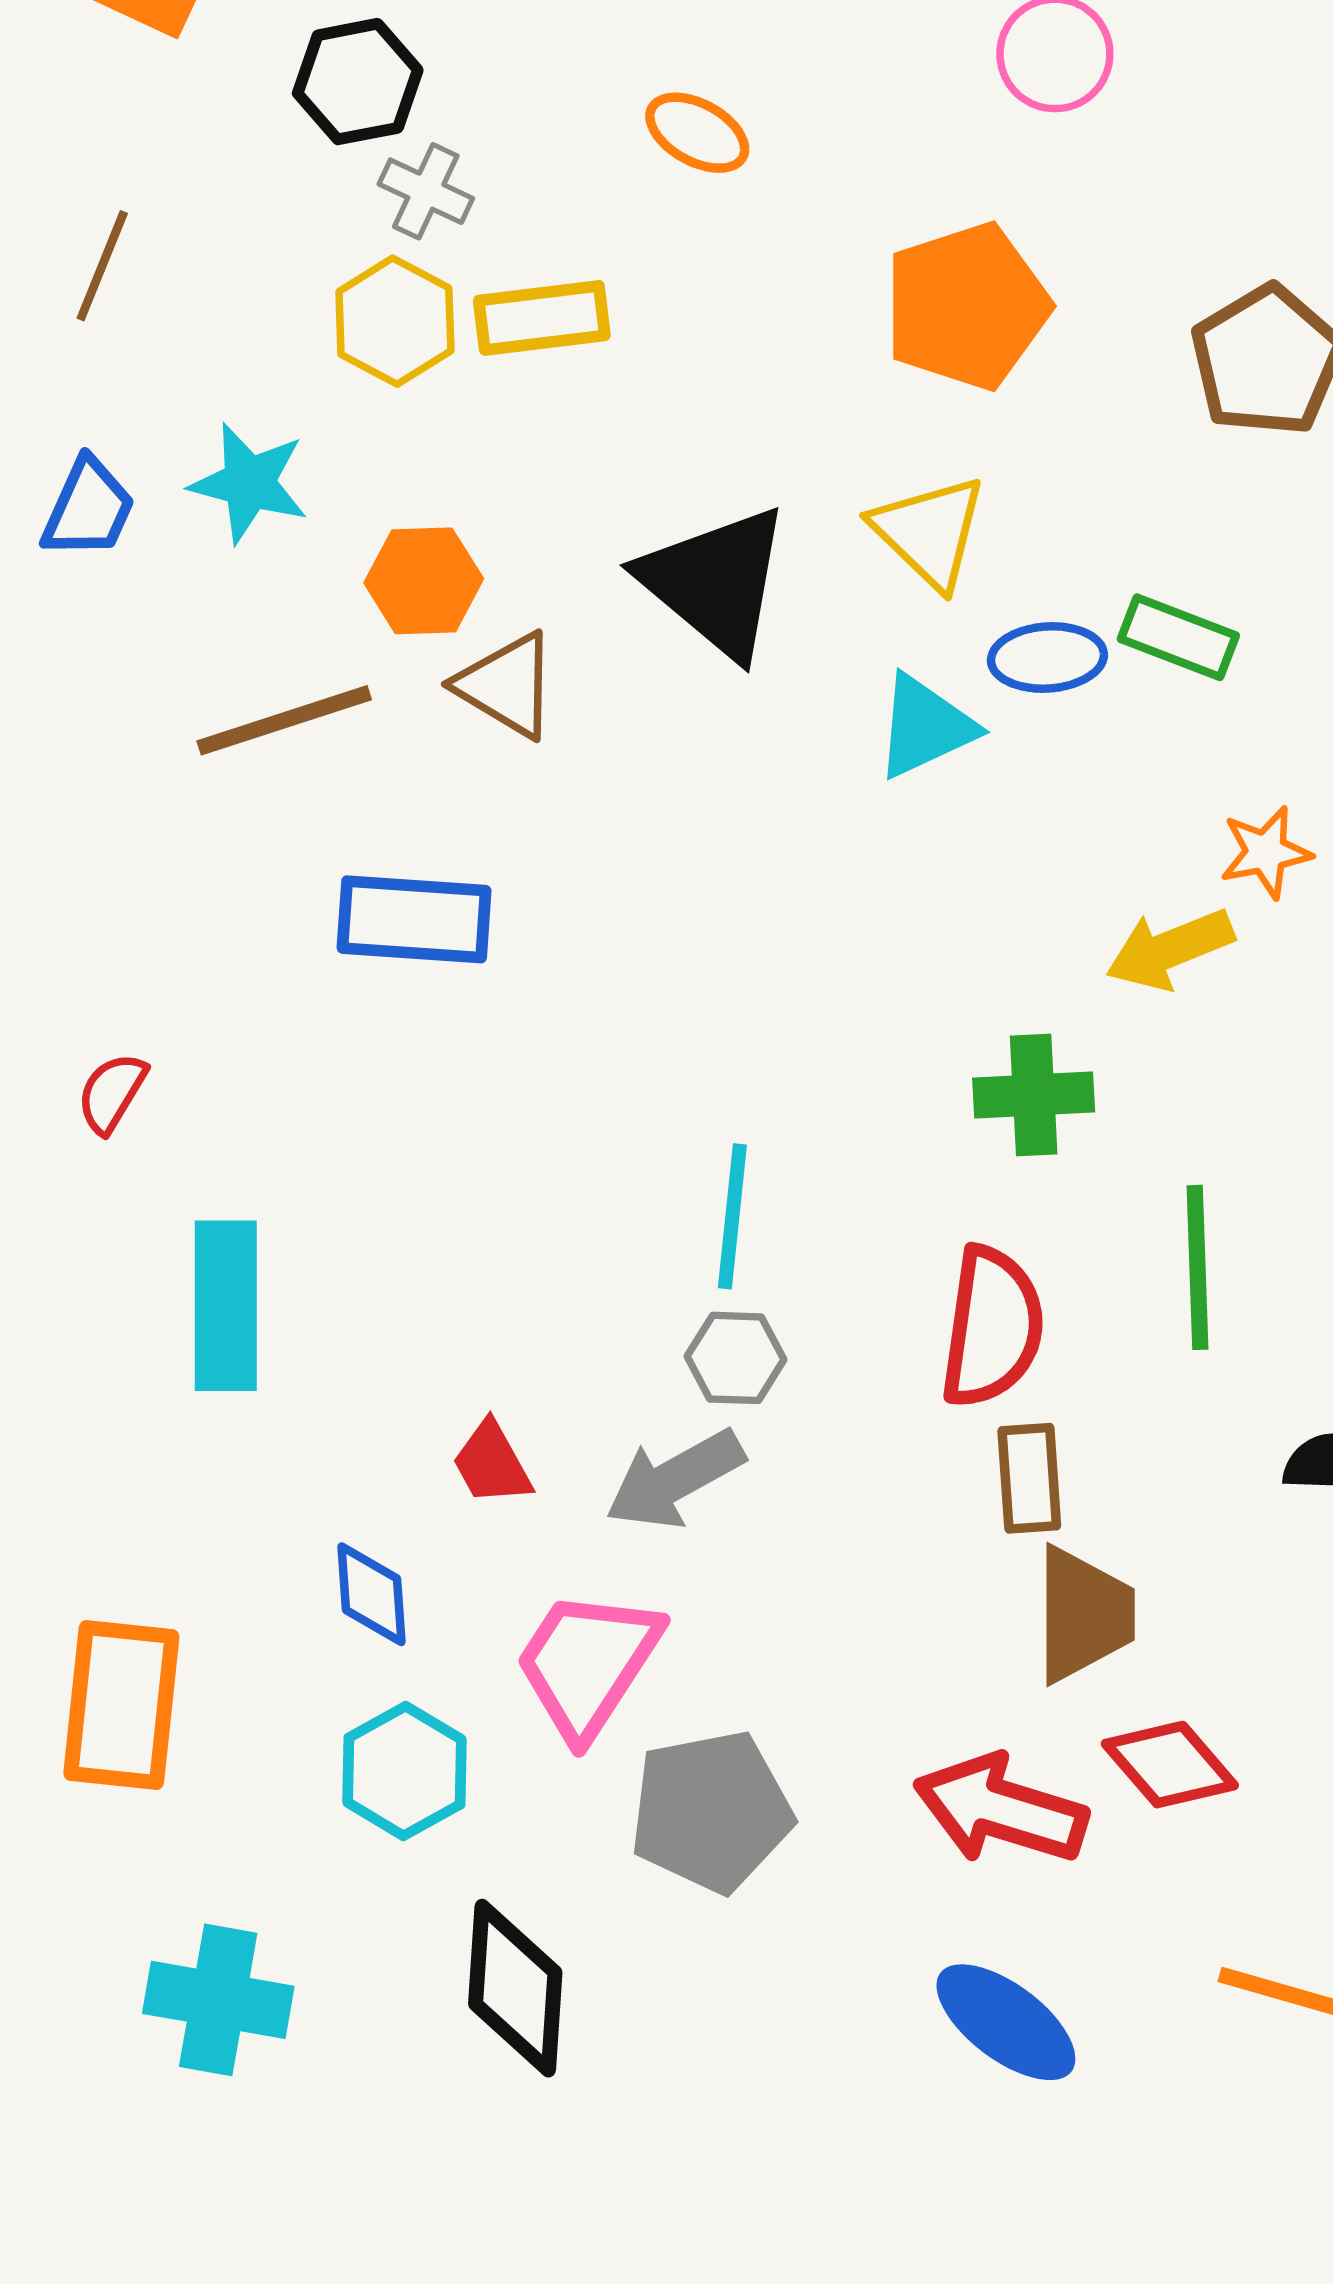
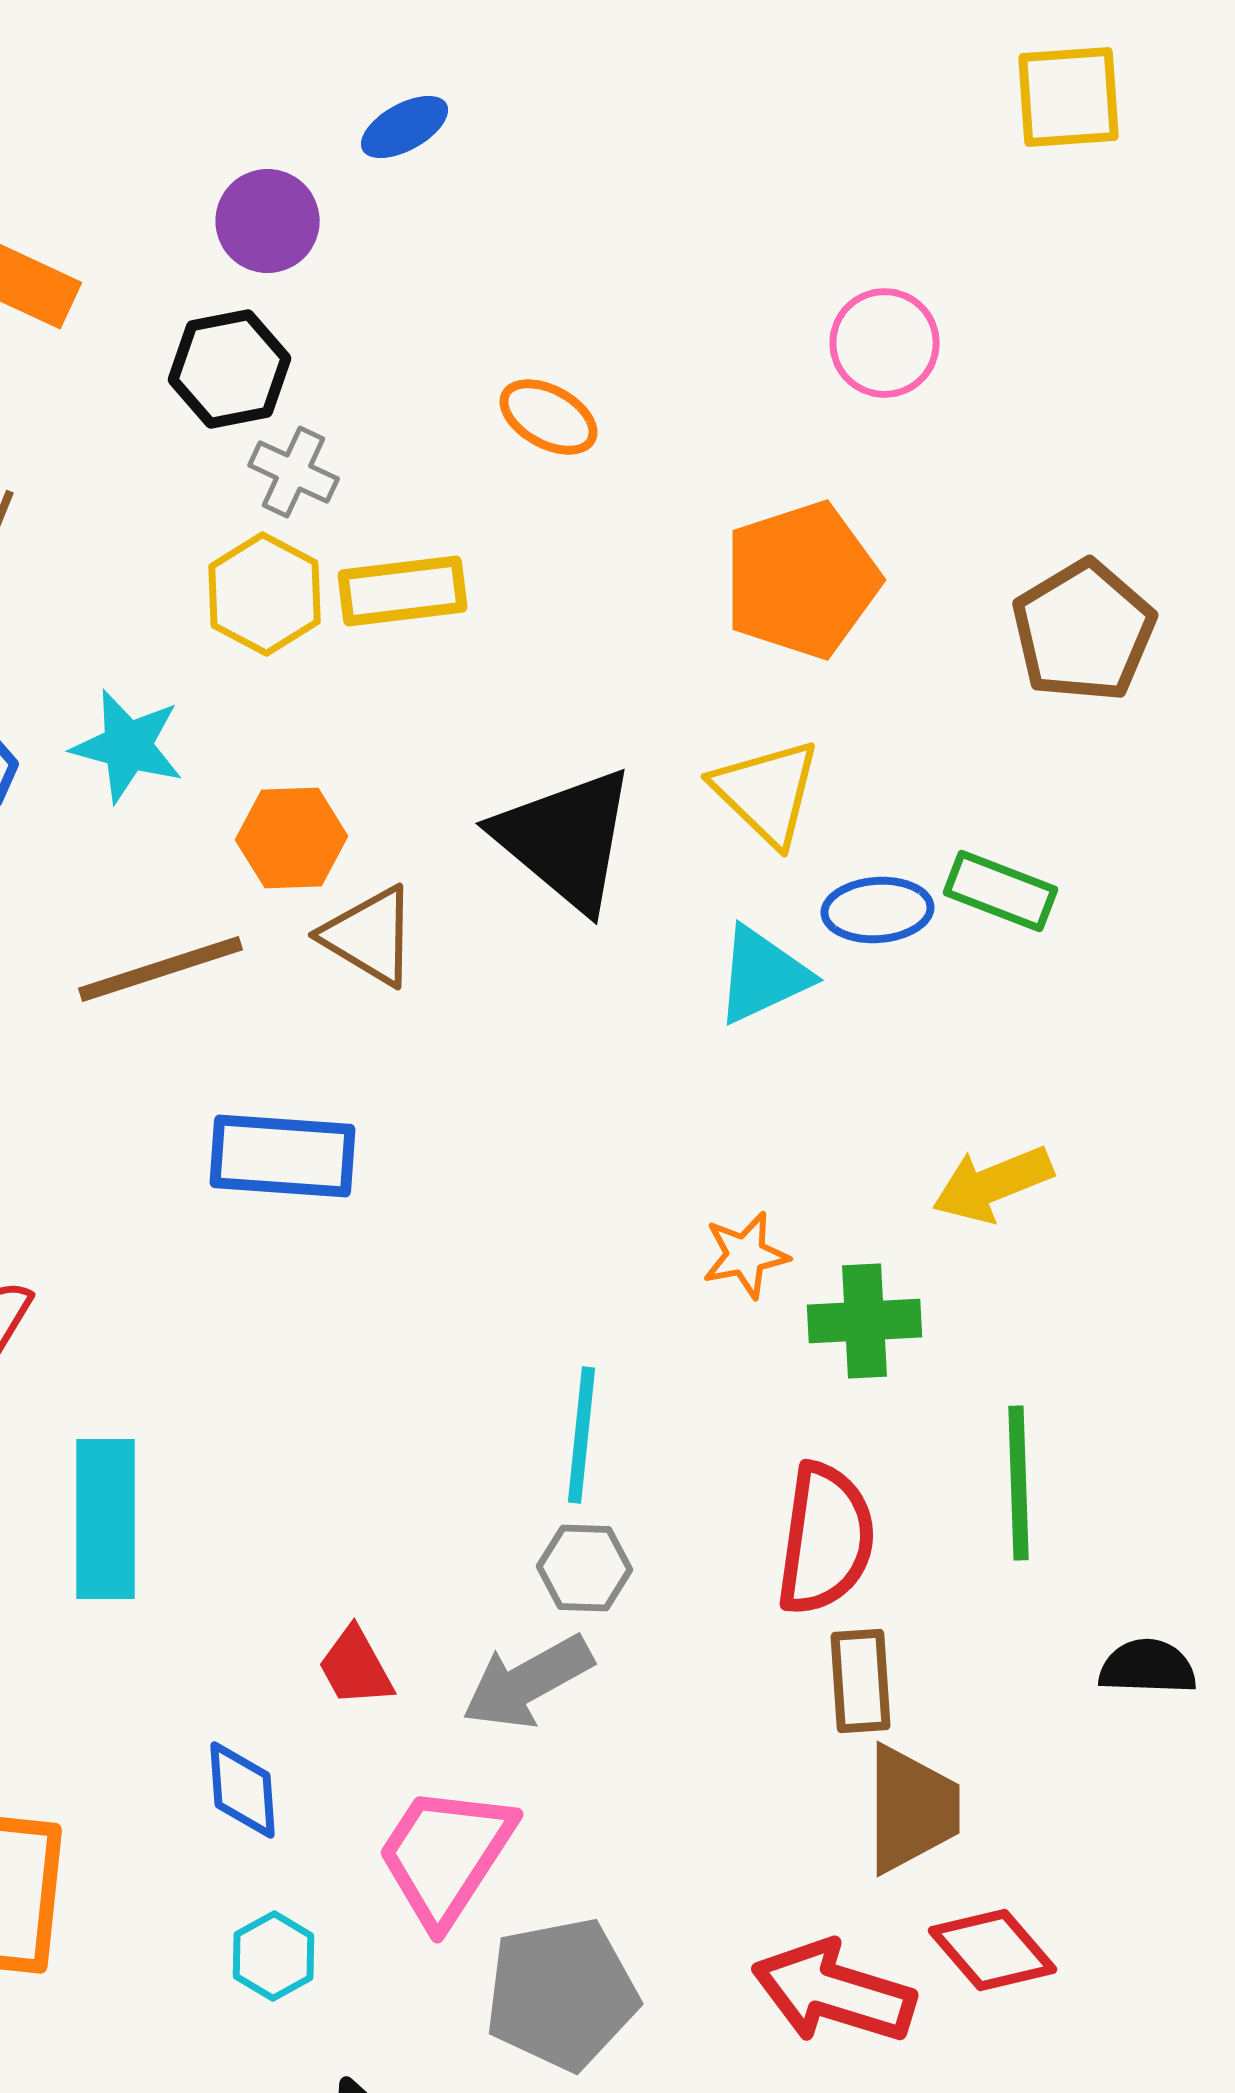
orange star: (1266, 852) -> (746, 1255), moved
cyan hexagon: (405, 1771) -> (274, 1956), size x0.7

